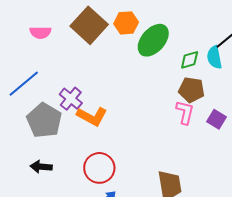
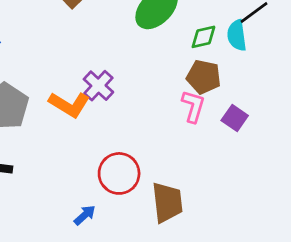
purple cross: (71, 99) -> (98, 86), moved
red circle: (99, 168) -> (119, 173), moved

